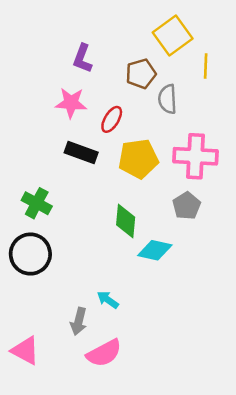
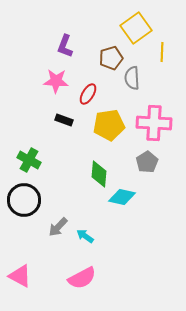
black rectangle: (81, 152) -> (64, 120), size x0.7
gray arrow: (79, 321) -> (58, 227), moved, turned 30

